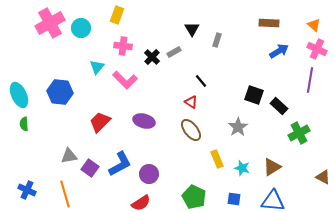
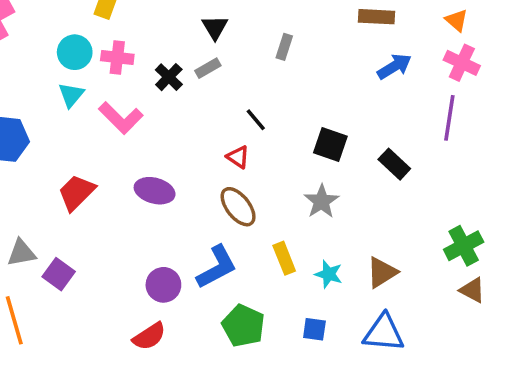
cyan circle: (81, 28) -> (75, 52), moved
black triangle: (192, 29) -> (215, 27), moved
black square: (254, 95) -> (330, 145), moved
green cross: (299, 133) -> (464, 246), moved
blue L-shape: (120, 164) -> (217, 267), moved

